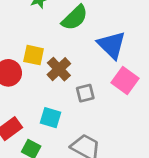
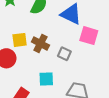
gray square: (85, 93) -> (64, 54), turned -32

